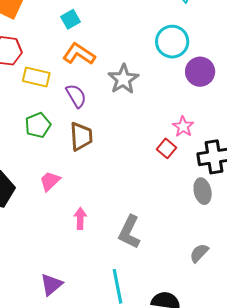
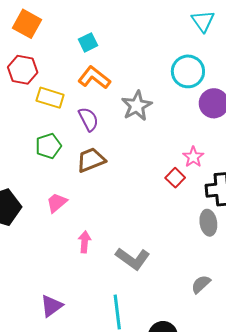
brown trapezoid: (81, 136) -> (91, 160), turned -112
gray L-shape: (129, 232) -> (133, 259), turned -84

